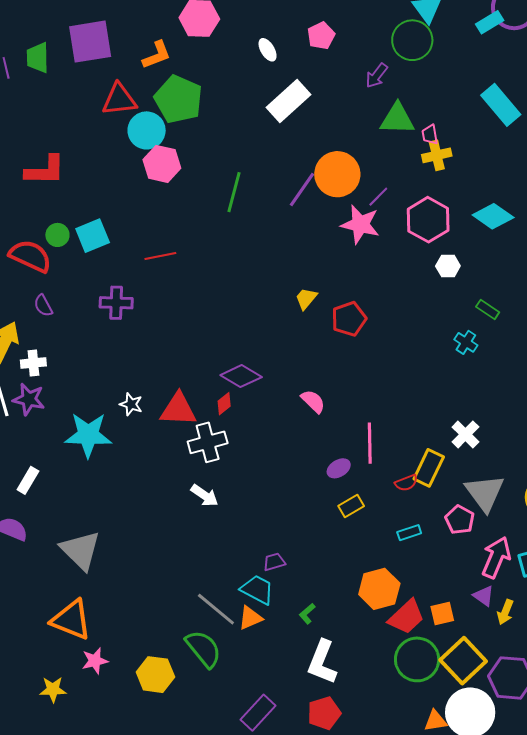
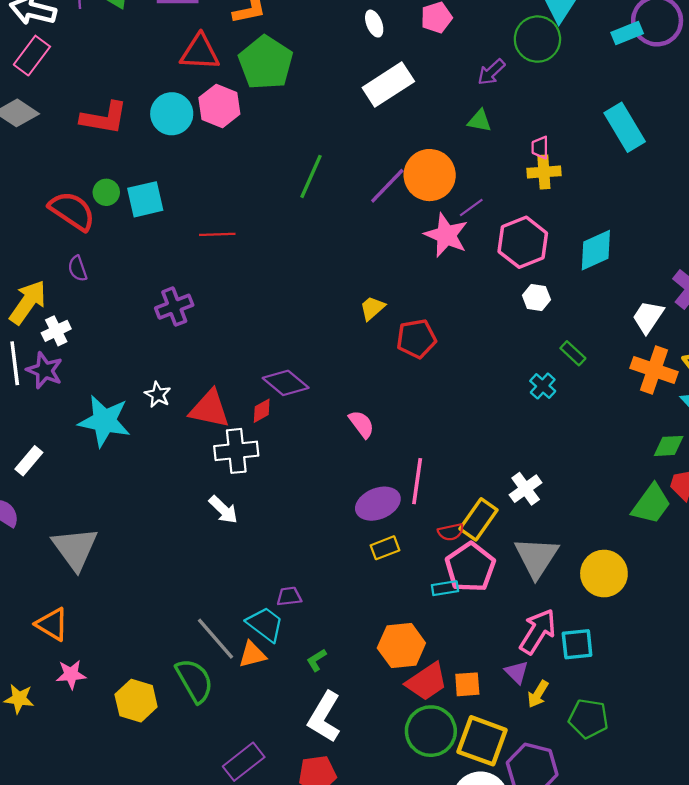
green triangle: (397, 119) -> (480, 121), moved, size x0.6
cyan circle: (147, 130) -> (172, 114), moved
pink hexagon: (162, 164) -> (219, 106), moved
cyan diamond: (493, 216) -> (596, 250), turned -69
purple cross: (116, 303) -> (174, 307), moved, turned -32
white cross: (33, 363) -> (56, 331), turned -30
purple ellipse: (339, 468) -> (378, 504), size x1.6
pink pentagon: (460, 520) -> (470, 567), moved, size x1.5
orange triangle: (71, 620) -> (52, 624), size x0.7
yellow square: (463, 661) -> (482, 741), turned -36

